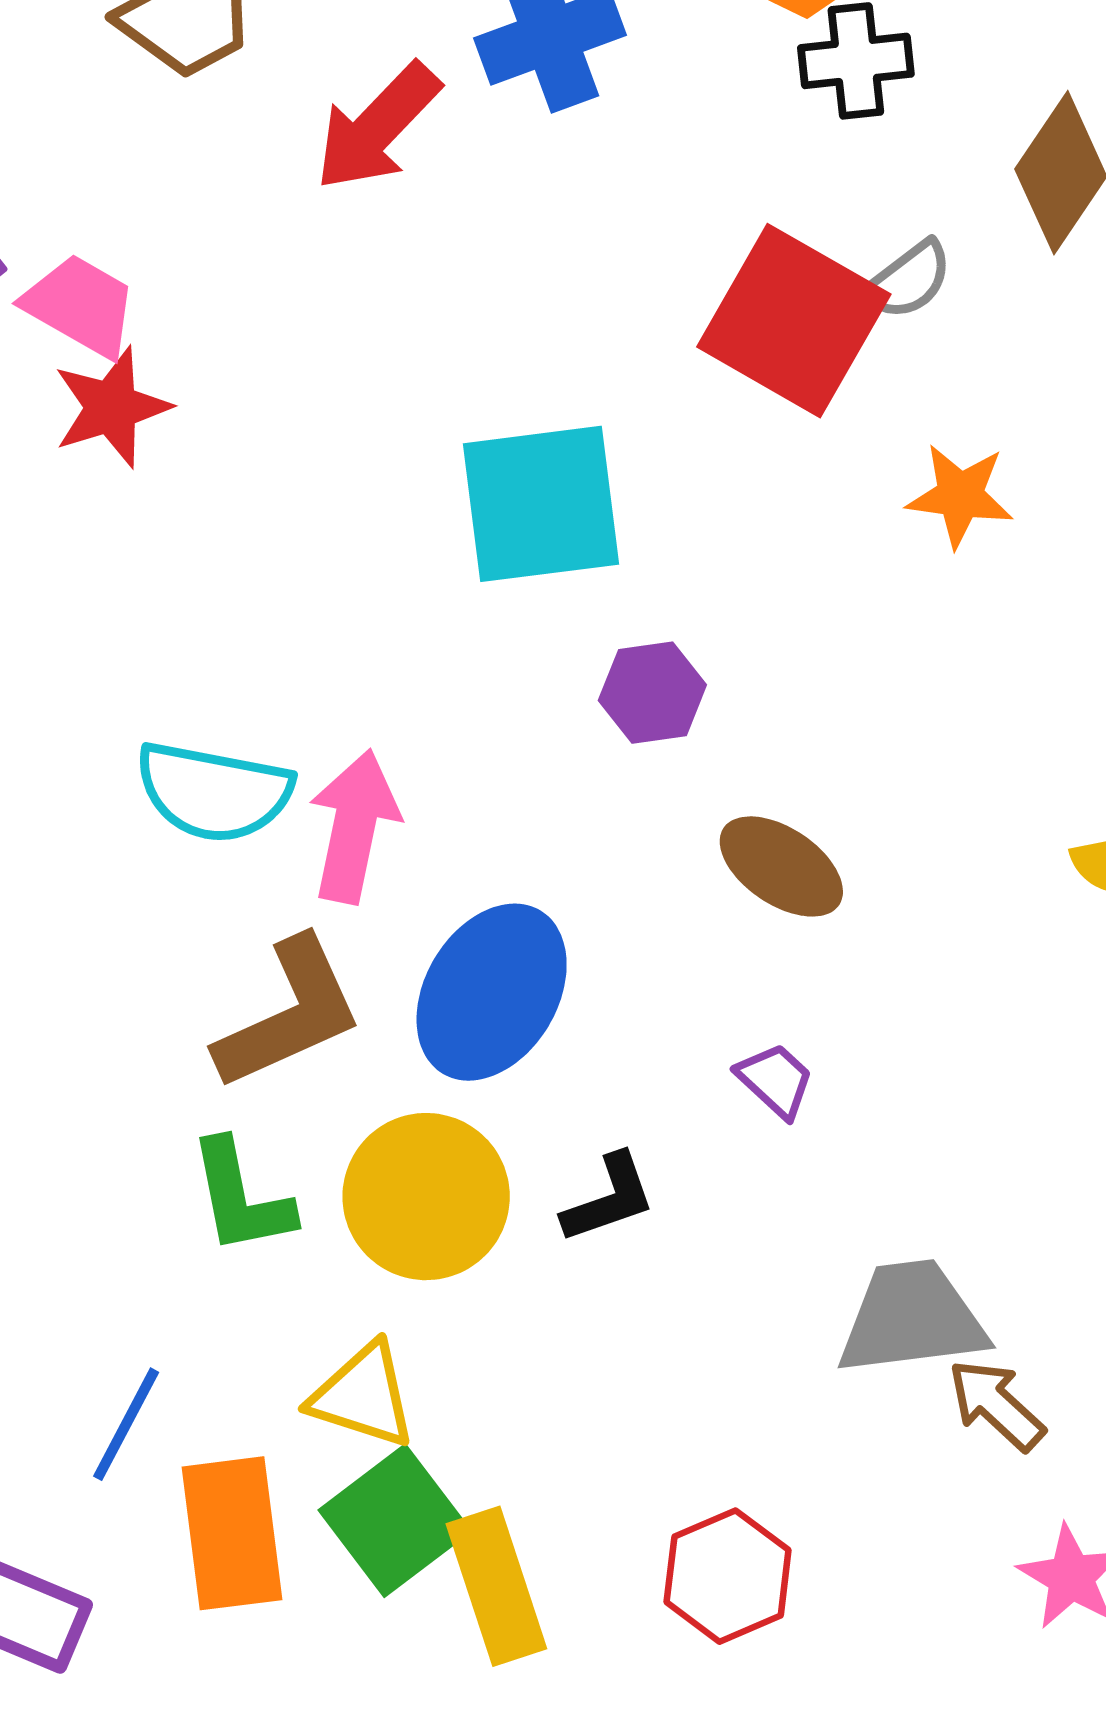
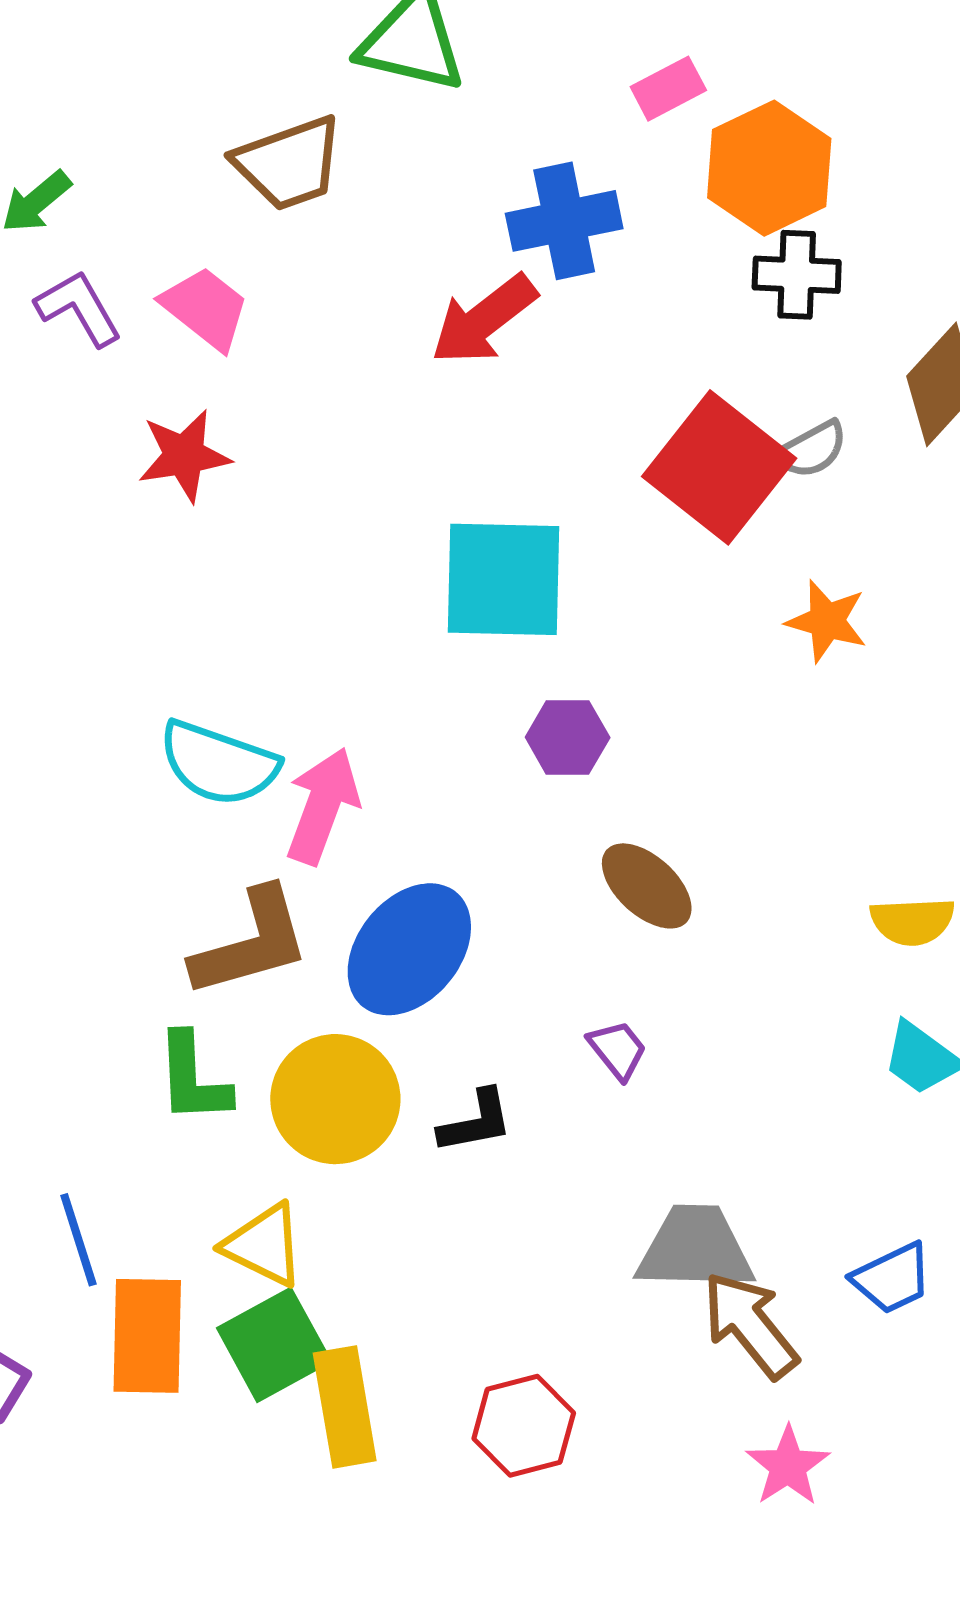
red arrow: (377, 127) -> (484, 320), moved
pink trapezoid: (81, 306) -> (205, 308), moved
brown arrow: (996, 1405) -> (750, 1325), size x1.4
blue line: (126, 1424) -> (78, 1240), turned -54

